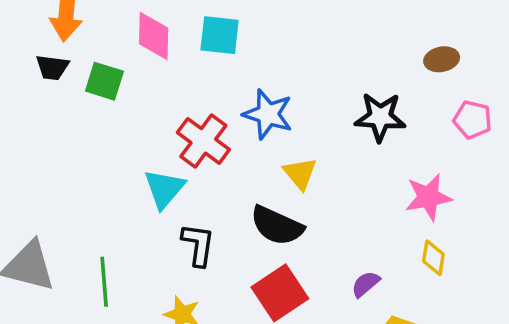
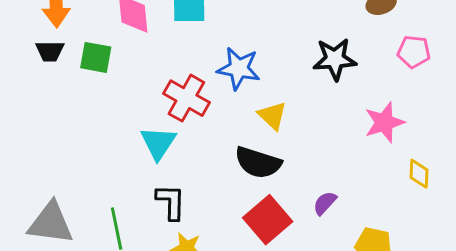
black L-shape: (198, 245) -> (171, 202), moved
yellow diamond: (433, 258) -> (419, 174), moved
purple semicircle: (366, 284) -> (325, 203), moved

